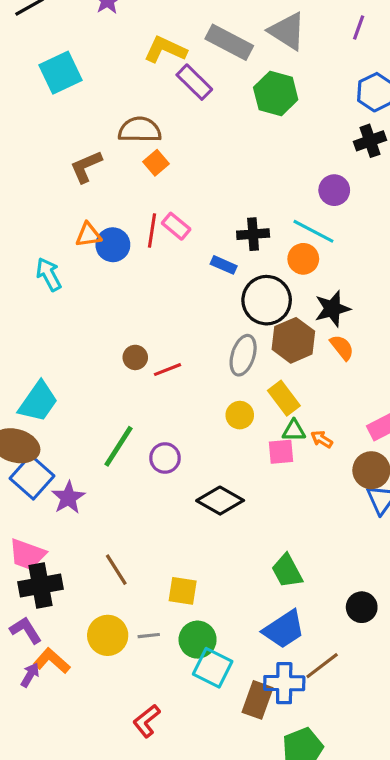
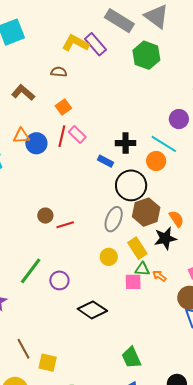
yellow L-shape: (165, 50) -> (75, 43), moved
brown semicircle: (140, 130) -> (59, 72), size x0.6
orange square: (156, 163) -> (63, 107), moved
brown L-shape: (86, 167) -> (23, 93), turned 60
black star: (332, 309) -> (165, 238), moved
yellow square: (183, 591) -> (48, 363), moved

